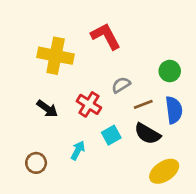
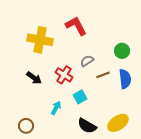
black semicircle: (147, 134) -> (87, 126), moved
brown circle: (36, 163) -> (26, 126), moved

